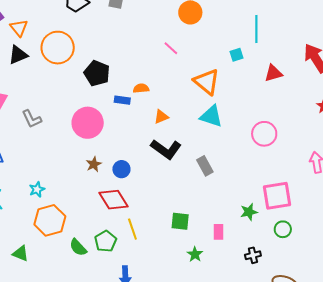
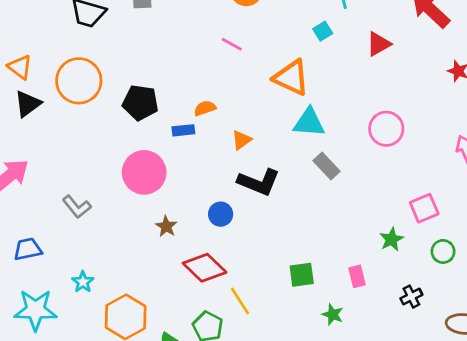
gray L-shape: (32, 119) -> (77, 207), moved
gray rectangle: (205, 166) -> (326, 166), moved
blue circle: (121, 169) -> (221, 214), moved
cyan star: (37, 189) -> (83, 282), moved
pink square: (277, 196) -> (424, 208), size x0.7

